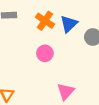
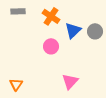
blue triangle: (69, 24) -> (73, 30), moved

